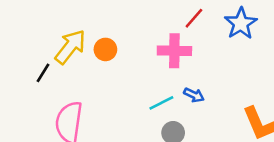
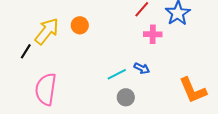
orange circle: (105, 49) -> (80, 25), moved
pink cross: (174, 51) -> (153, 34), moved, size x0.7

